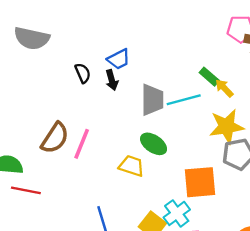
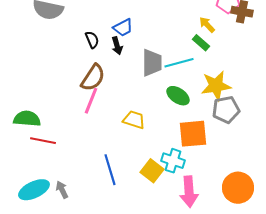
yellow arrow: (224, 88) -> (207, 25), moved
brown semicircle: (55, 138) -> (93, 78), moved
green ellipse: (154, 144) -> (178, 96), moved
cyan cross: (177, 213) -> (173, 161), turned -35

